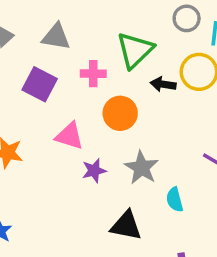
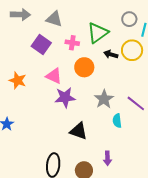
gray star: (141, 168) -> (104, 99), moved
purple star: (94, 171) -> (65, 97), size x1.5
cyan semicircle: (175, 200) -> (117, 121), moved

